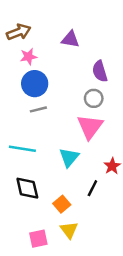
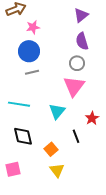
purple triangle: (70, 39) -> (81, 15), moved, turned -49
pink star: (29, 57) -> (33, 27), moved
black line: (92, 188) -> (76, 136), turned -48
pink square: (38, 239) -> (13, 169), moved

